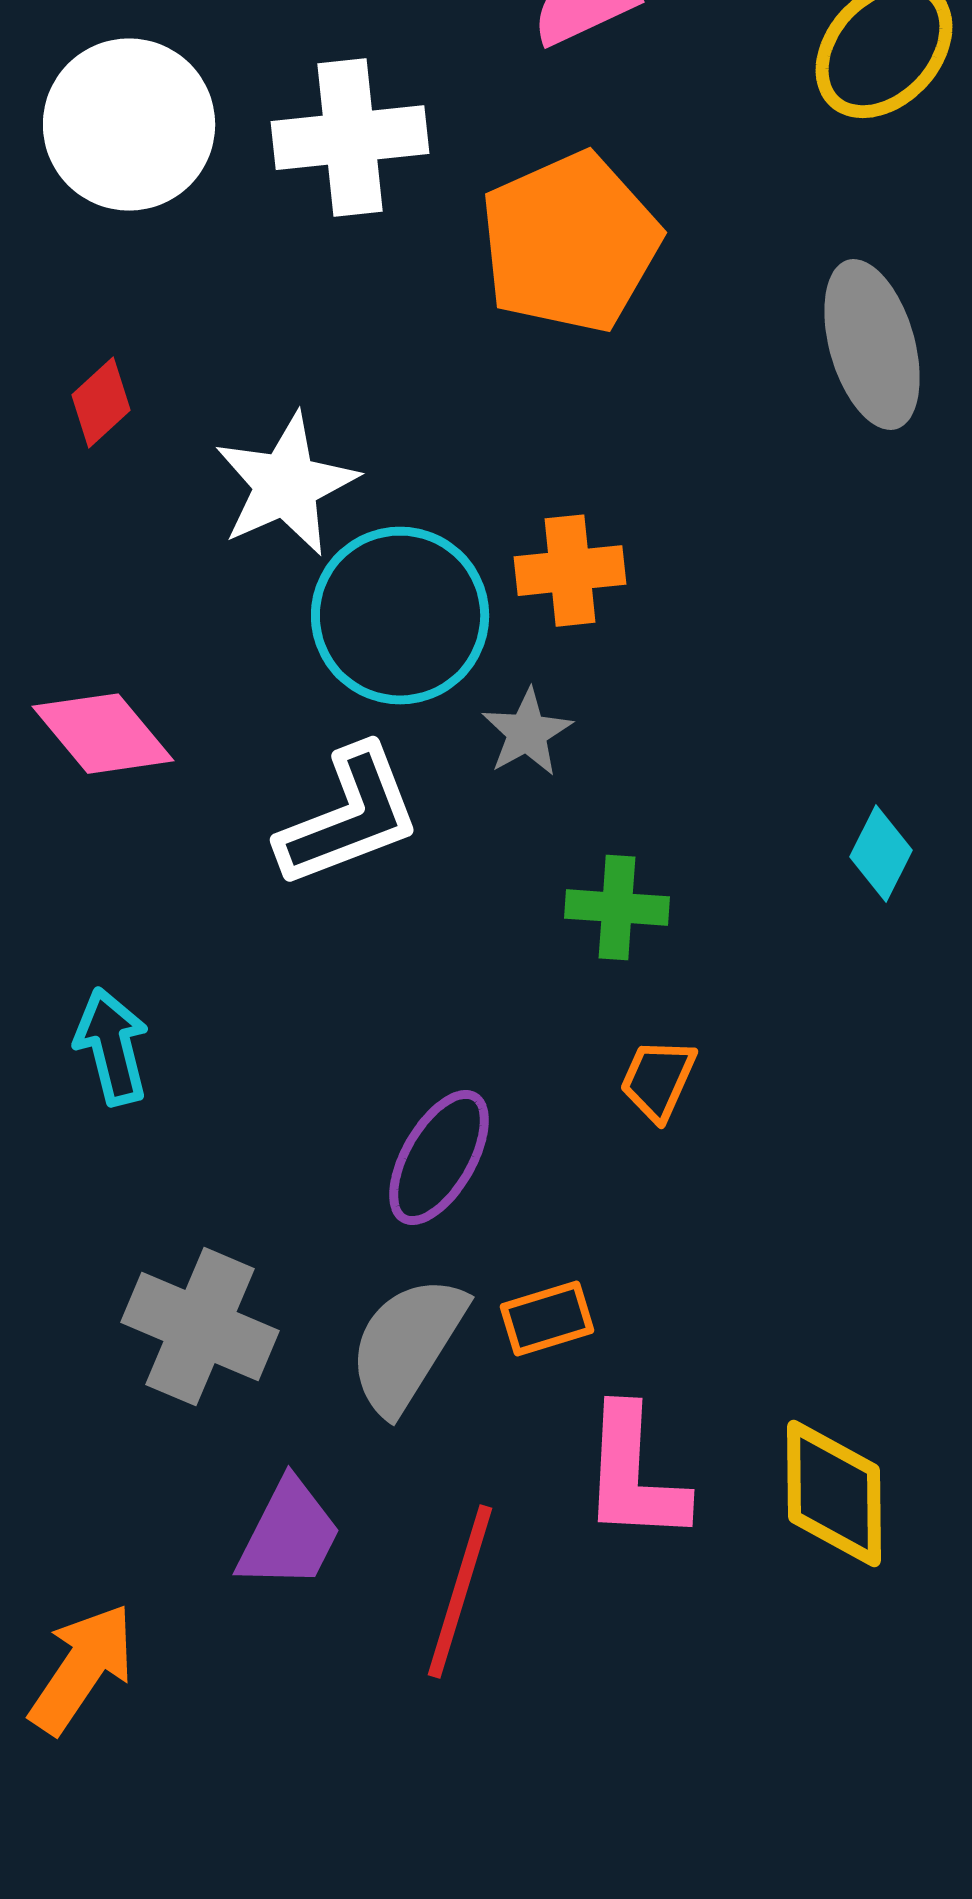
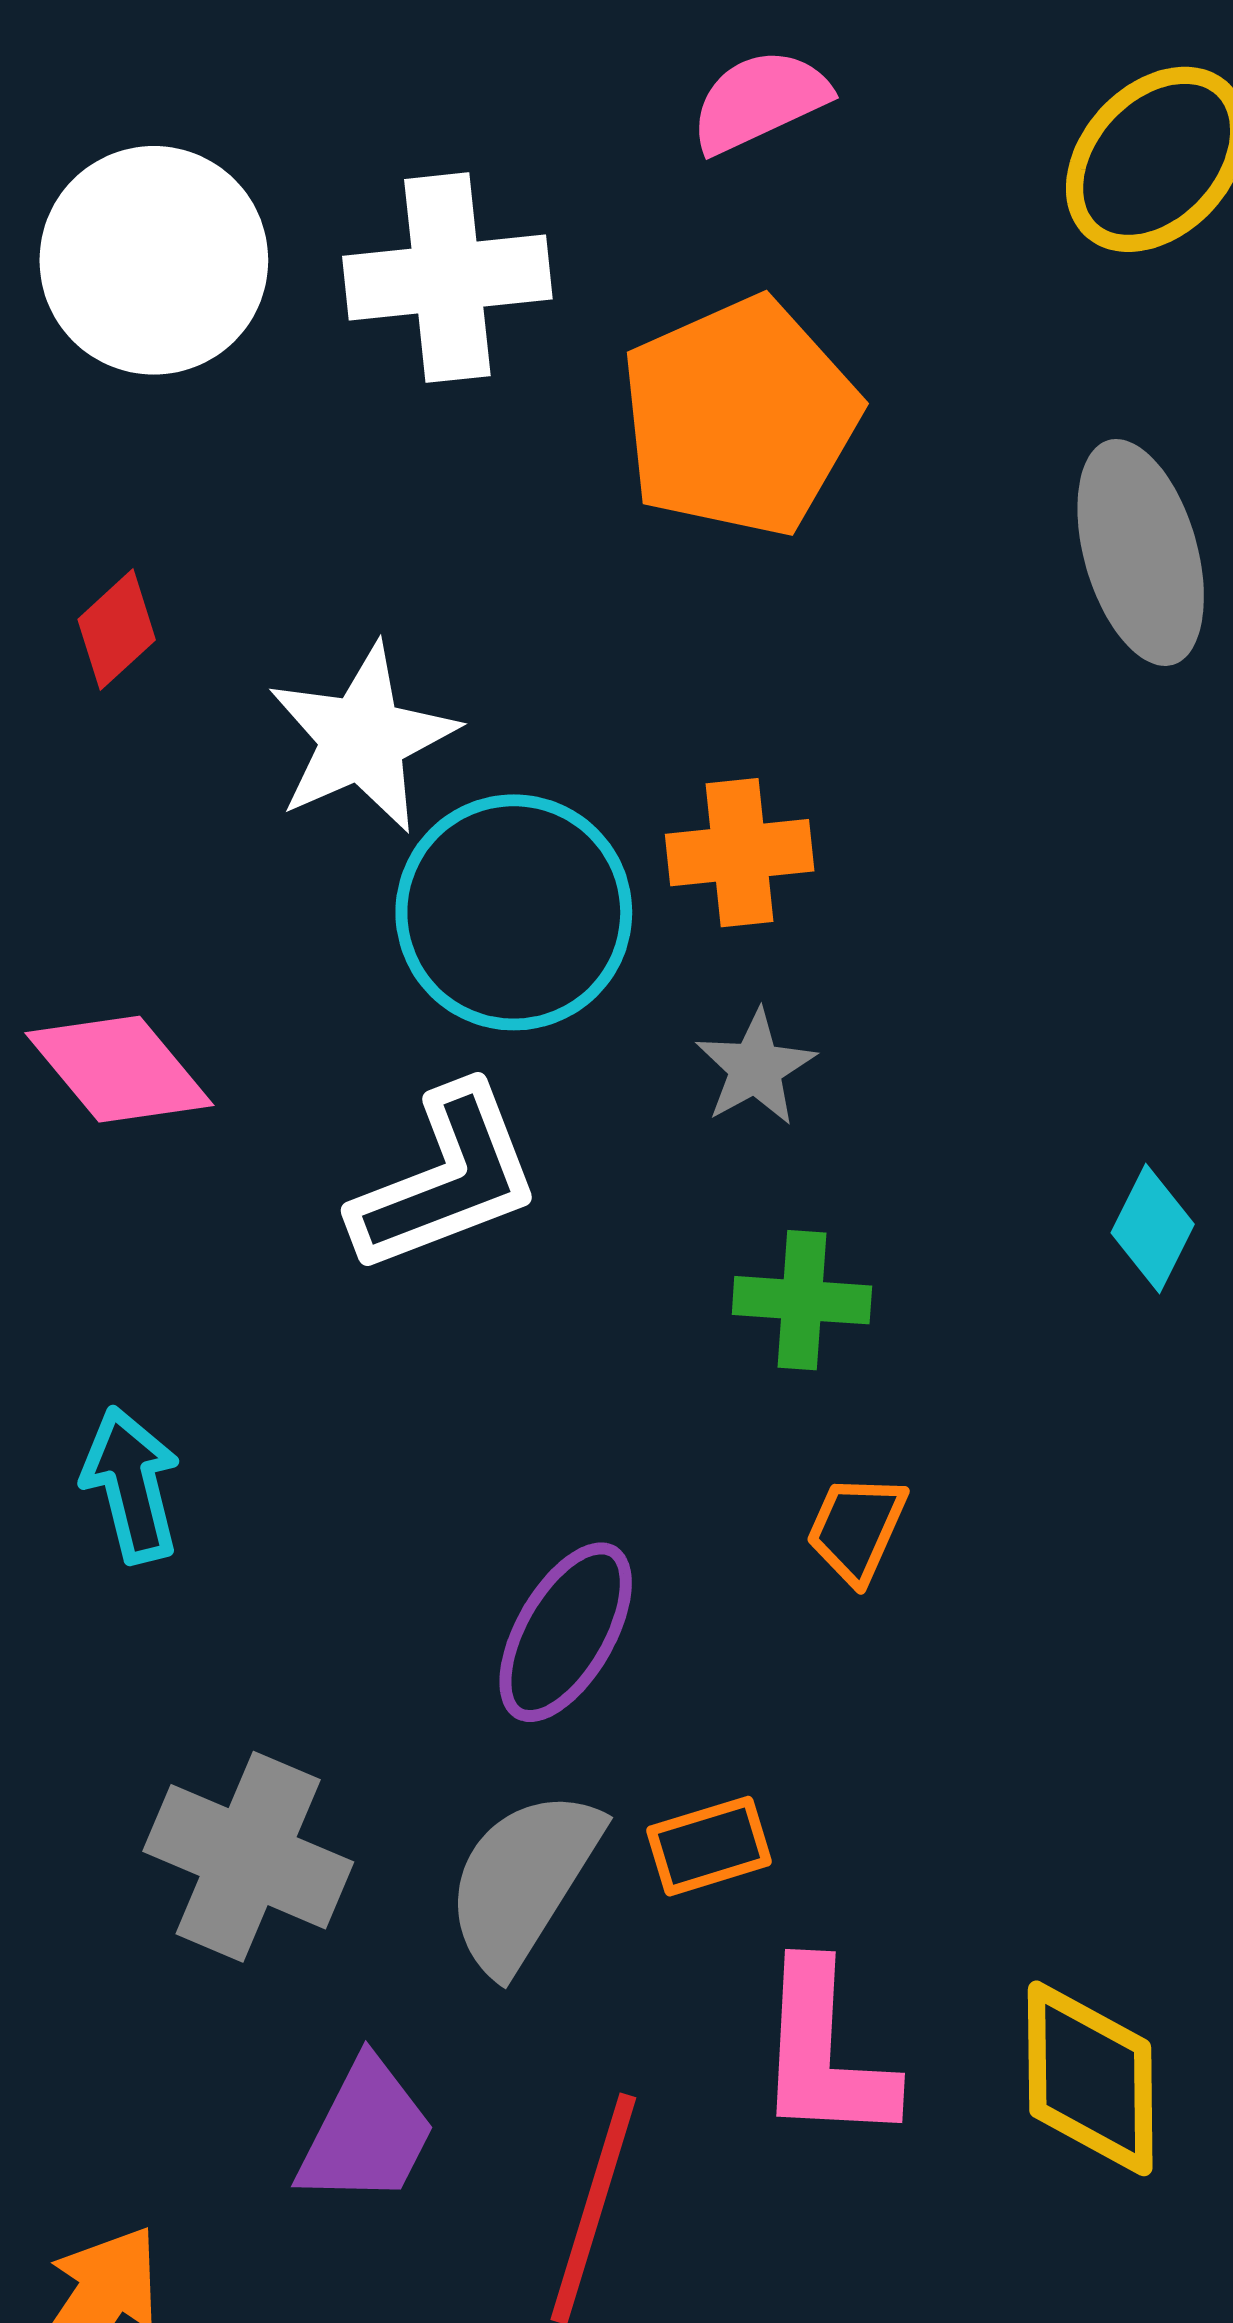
gray star: (527, 733) -> (755, 1068), moved

